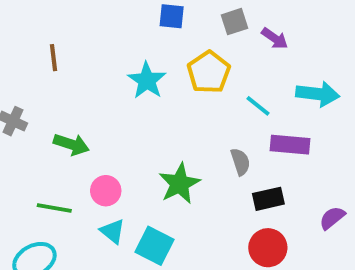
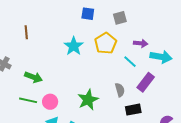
purple arrow: (275, 38) -> (141, 43), moved, turned -32
purple rectangle: (290, 145) -> (146, 82), turned -60
green line: (54, 208) -> (28, 100), moved

